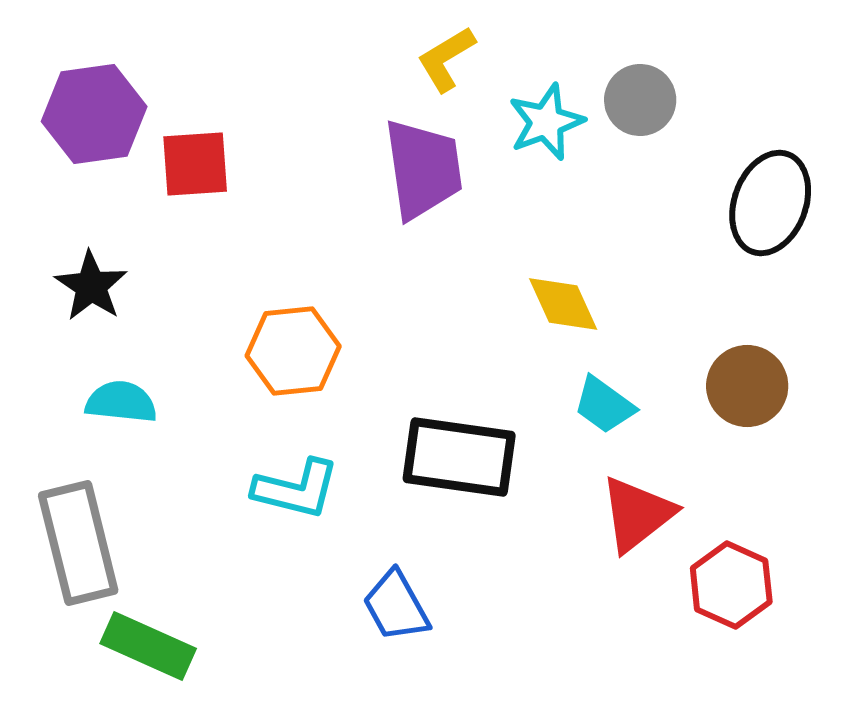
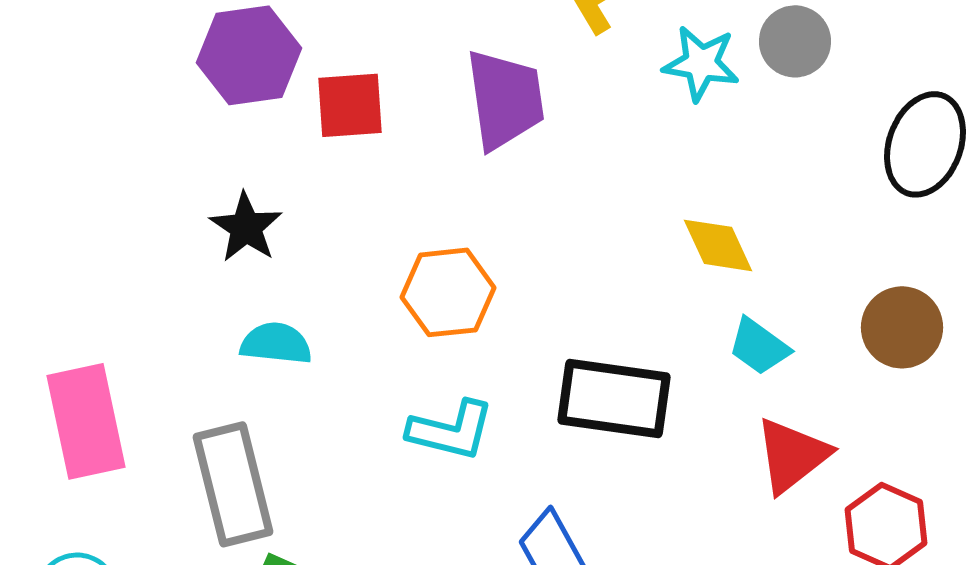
cyan star: (546, 122) -> (701, 63), turned 30
purple trapezoid: (423, 169) -> (505, 99), moved

